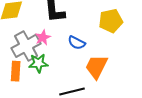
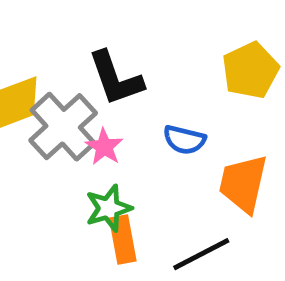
gray cross: (26, 46) -> (63, 127), moved
orange rectangle: (16, 71) -> (123, 240), moved

